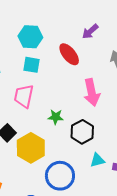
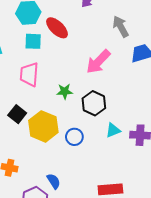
red ellipse: (69, 54) -> (57, 28), moved
pink arrow: (92, 92) -> (98, 62), turned 64
blue circle: (60, 176) -> (74, 137), moved, size x0.6

